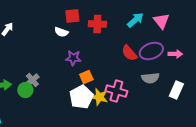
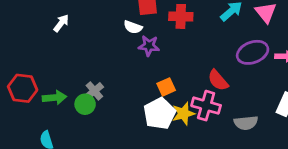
red semicircle: (129, 53) -> (218, 80), moved
purple star: (73, 58) -> (149, 46), moved
gray semicircle: (150, 78) -> (246, 123), moved
yellow star: (99, 97) -> (183, 114), turned -30

